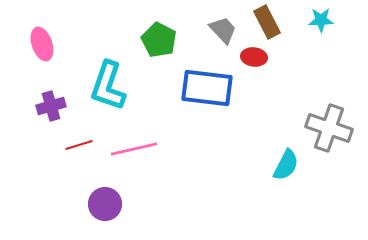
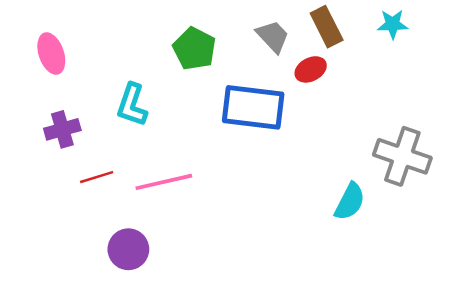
red ellipse: (254, 57) -> (311, 69), turned -35
cyan L-shape: (108, 86) -> (132, 105), size x0.7

